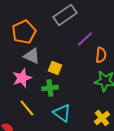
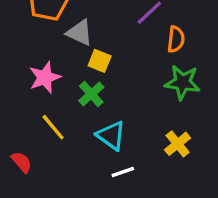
gray triangle: (32, 56) -> (80, 33), moved
green cross: (50, 88) -> (91, 94), turned -35

